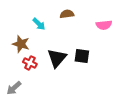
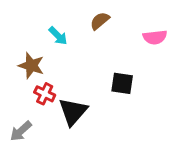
brown semicircle: (67, 14) -> (100, 21), turned -32
black triangle: (57, 58) -> (73, 112), moved

